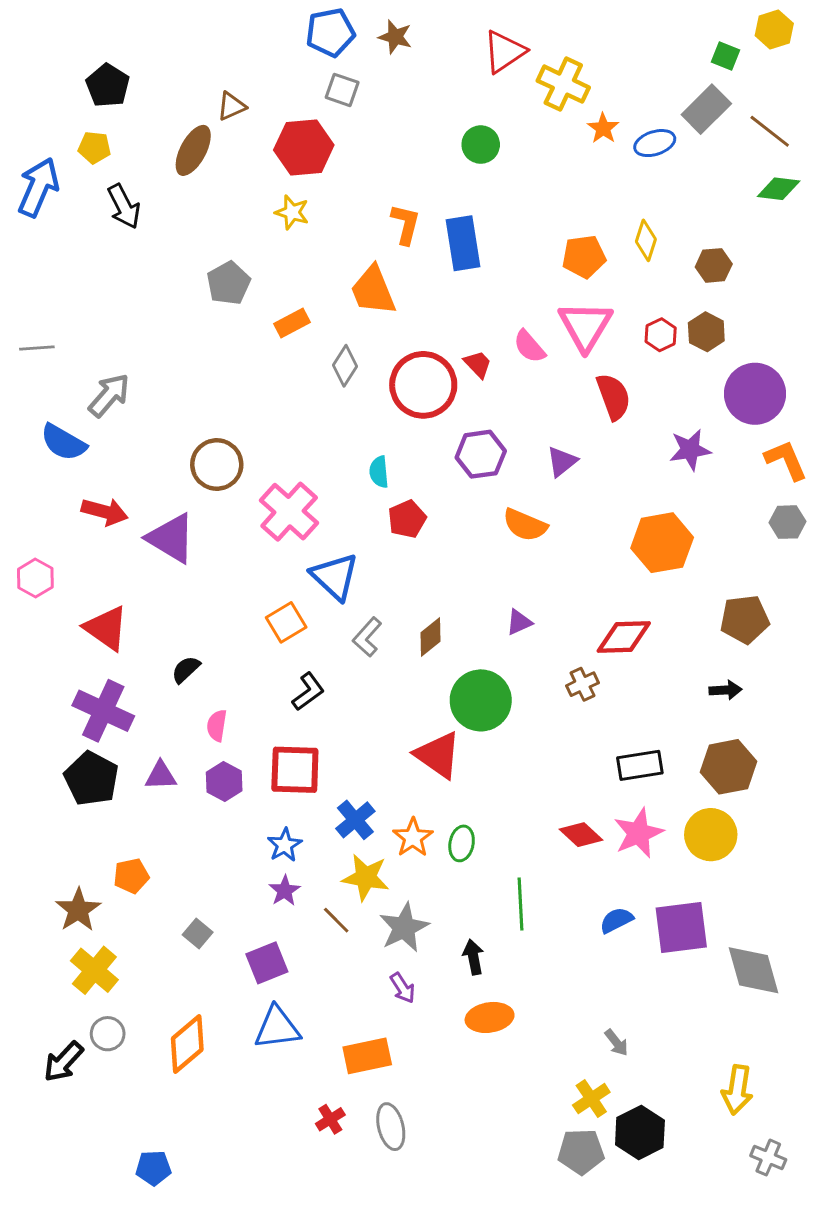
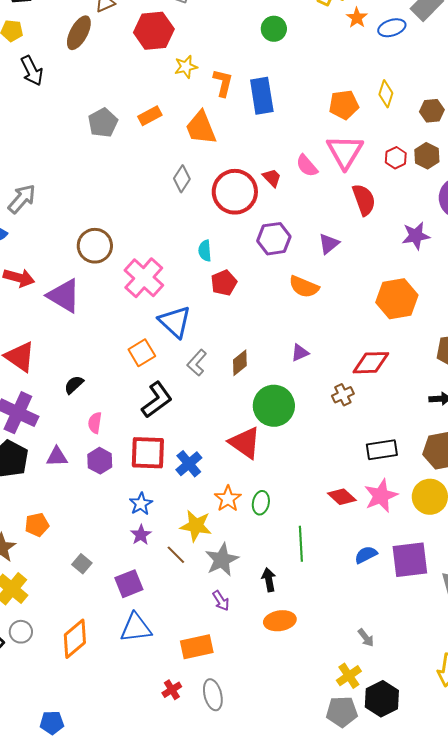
yellow star: (292, 212) -> (186, 67), moved, turned -30
orange rectangle: (292, 323) -> (150, 116), moved
black L-shape: (308, 692) -> (157, 400), size x1.4
blue cross: (355, 820) -> (189, 464), moved

